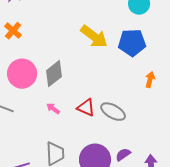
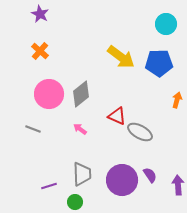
red triangle: (86, 108) -> (117, 116), moved
purple semicircle: (123, 155) -> (150, 175), turned 91

